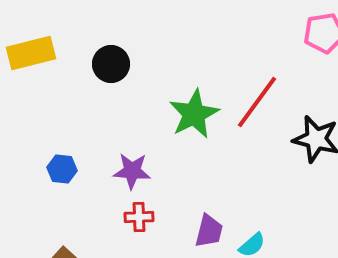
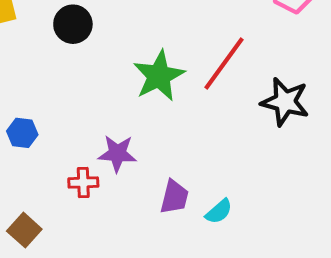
purple star: (132, 171) -> (117, 154), moved
red cross: (139, 217) -> (83, 182), moved

